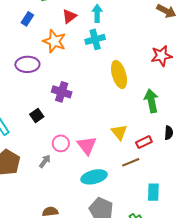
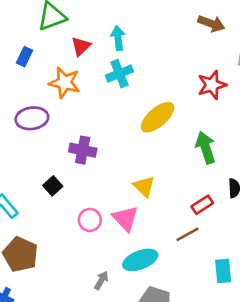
yellow ellipse: (119, 74) -> (158, 117), turned 72
yellow triangle: (119, 132) -> (144, 186), moved
gray arrow: (45, 161) -> (101, 280), moved

